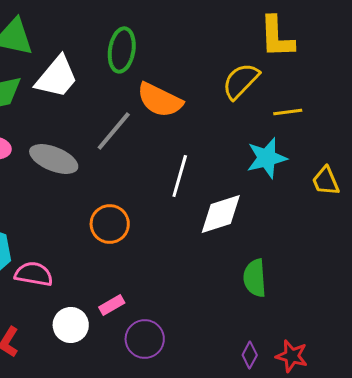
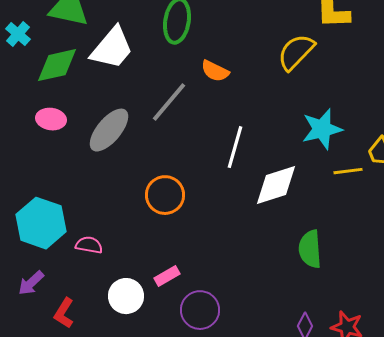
orange semicircle: (160, 100) -> (215, 71), size x0.6
yellow line: (288, 112) -> (348, 171), moved
gray ellipse: (54, 159) -> (109, 130), turned -72
pink semicircle: (34, 274) -> (89, 245), size x0.7

